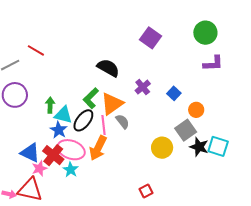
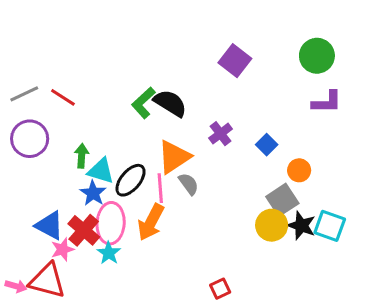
red line: (36, 50) -> (63, 97), moved
green L-shape: (91, 98) -> (143, 103), moved
yellow circle: (162, 148) -> (272, 225), moved
pink ellipse: (71, 150) -> (111, 223), turned 72

